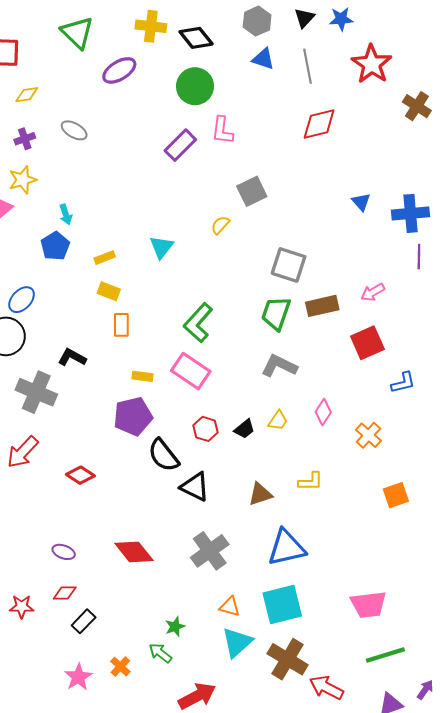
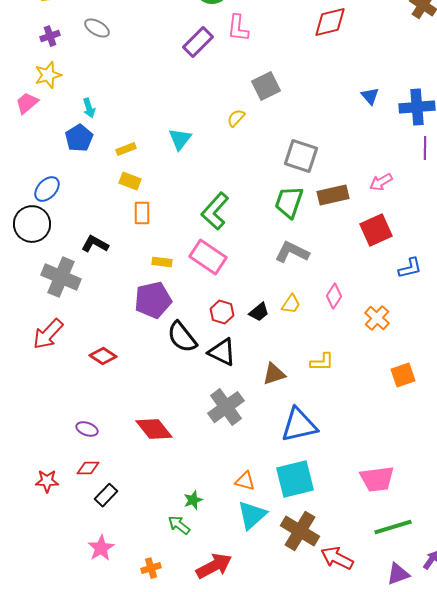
black triangle: (195, 487) -> (222, 352), moved
gray cross: (210, 551) -> (226, 407), moved
orange cross: (120, 667) -> (151, 568), moved, turned 30

